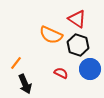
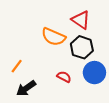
black arrow: (25, 84) -> (26, 88), turned 78

